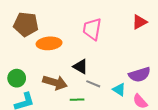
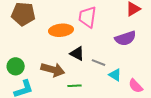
orange ellipse: (49, 43) -> (61, 30), moved
purple semicircle: (140, 75) -> (125, 38), moved
gray line: (93, 84) -> (98, 63), moved

